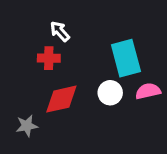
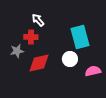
pink semicircle: (148, 91) -> (93, 71), moved
gray star: (27, 126) -> (17, 51), moved

